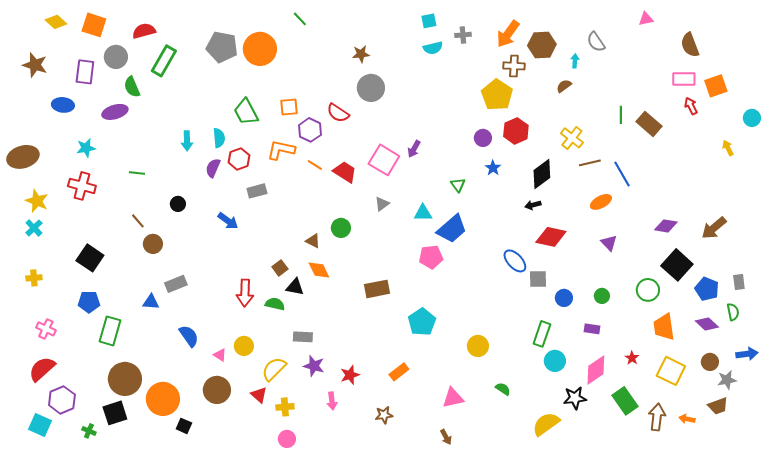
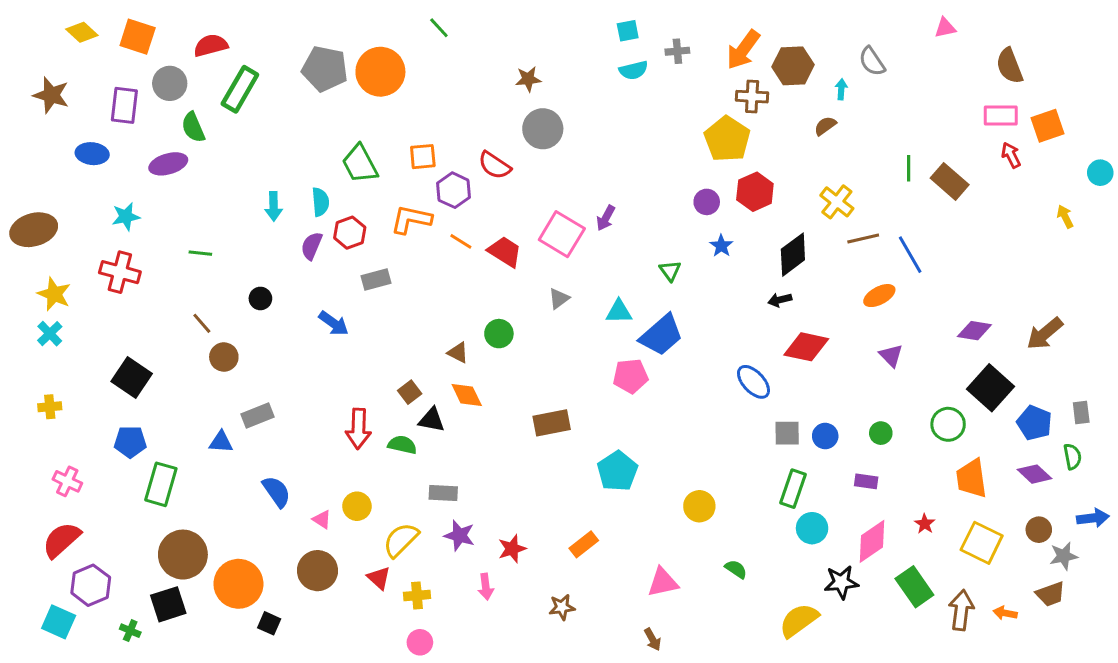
gray square: (538, 279) -> (787, 433), moved

